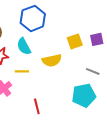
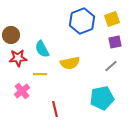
blue hexagon: (33, 18) -> (82, 21), moved
yellow square: (75, 41) -> (112, 19), moved
gray line: (93, 71) -> (111, 66), moved, turned -64

